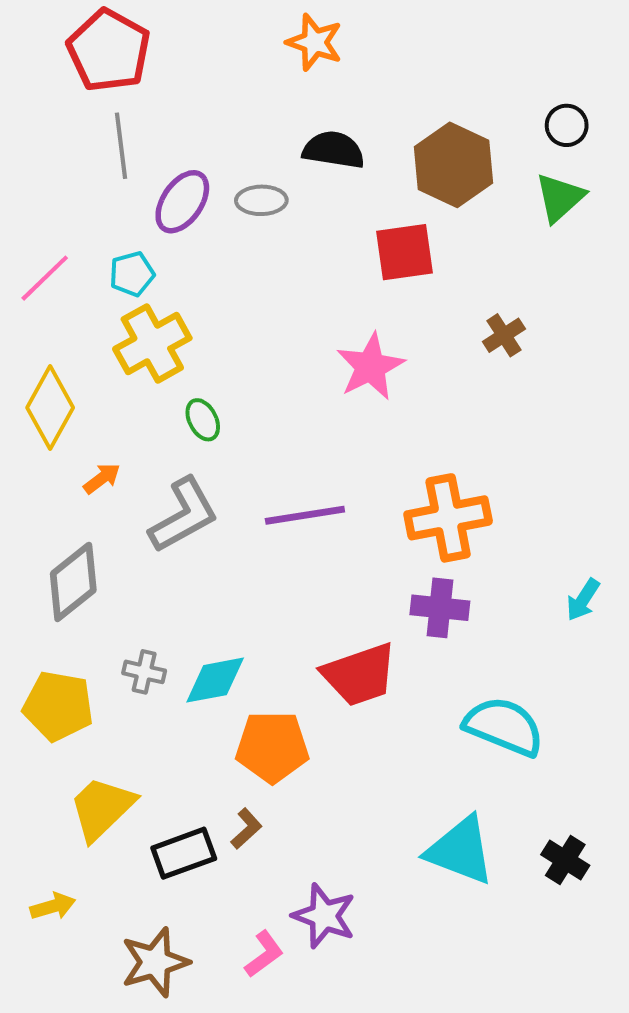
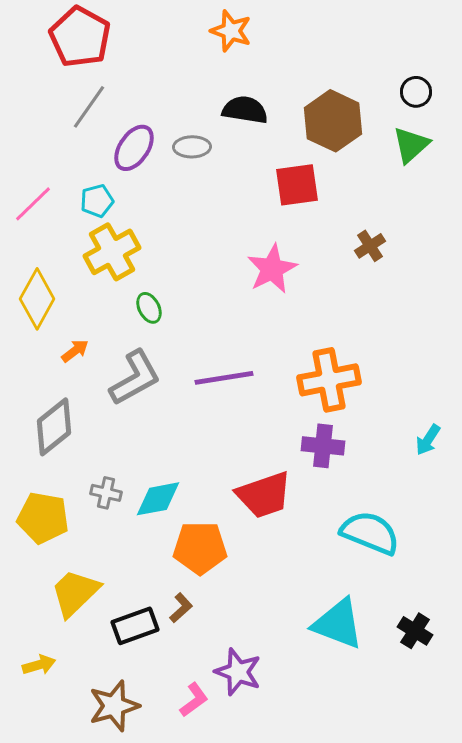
gray line: (121, 146) -> (89, 107), turned 42

